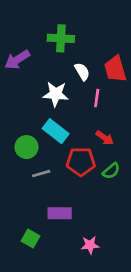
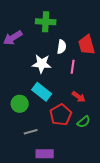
white semicircle: (82, 72) -> (62, 47), turned 40
red pentagon: (81, 162) -> (61, 115), turned -30
gray line: (41, 174) -> (31, 132), moved

